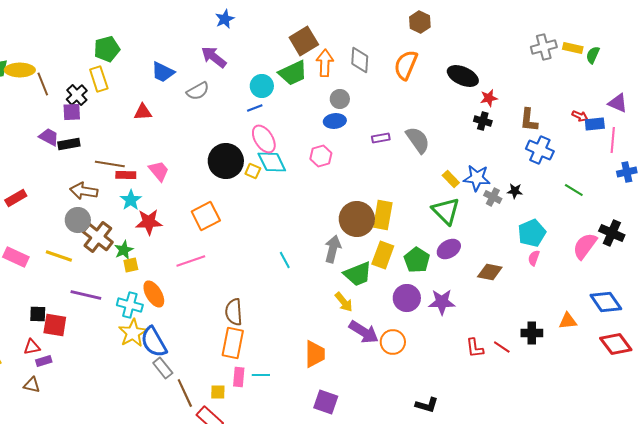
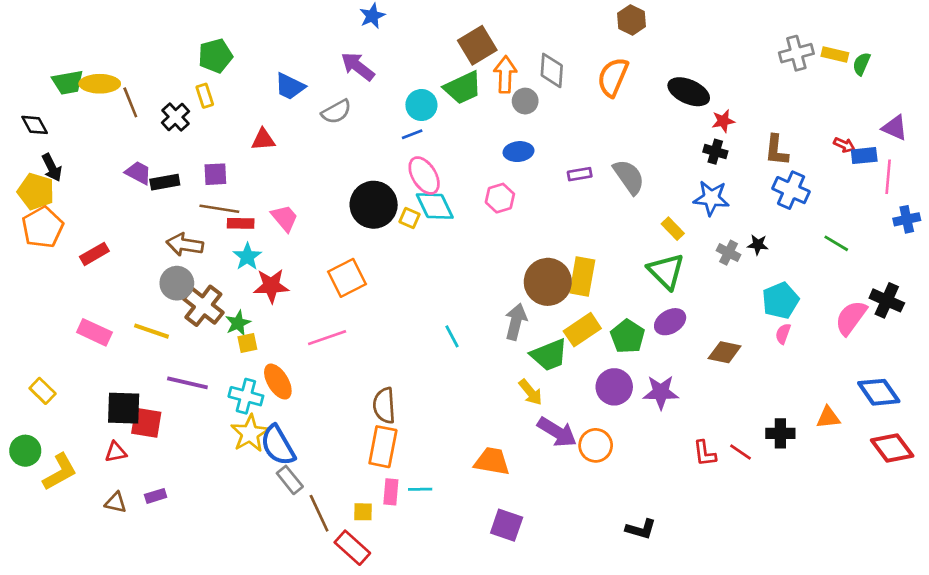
yellow rectangle: (99, 79) -> (205, 96), size x0.7
gray circle: (340, 99) -> (525, 101), moved
purple square: (72, 112) -> (215, 174), moved
blue star: (477, 178) -> (711, 198), moved
yellow rectangle: (383, 255) -> (582, 330), turned 36
black square: (38, 314) -> (124, 408), size x1.6
orange trapezoid: (315, 354) -> (492, 461), turned -80
purple rectangle: (44, 361) -> (156, 496), moved

